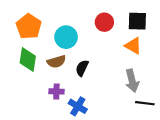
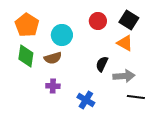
black square: (137, 21) -> (129, 20), turned 30
black semicircle: (82, 68) -> (102, 64), moved
gray arrow: (132, 81) -> (124, 76), turned -80
blue cross: (78, 106) -> (86, 100), moved

